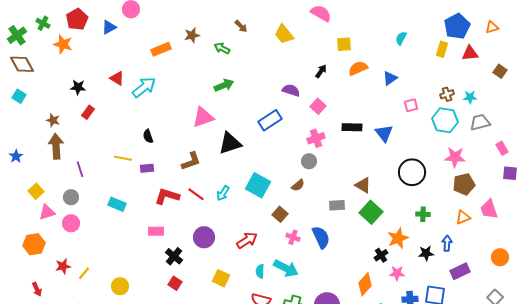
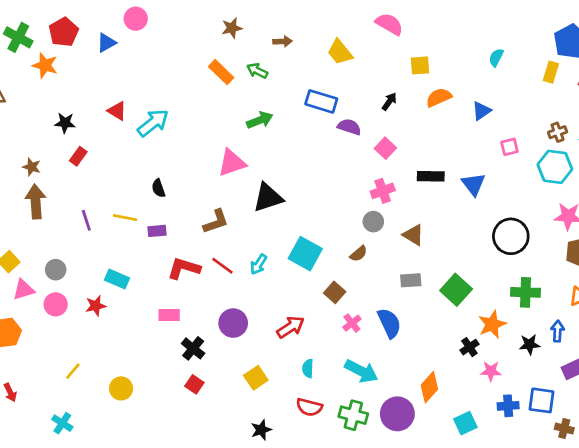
green cross: (43, 23) -> (18, 37), size x1.5
brown arrow: (241, 26) -> (283, 41), turned -48
brown star: (192, 35) -> (232, 28), moved
orange rectangle: (161, 49) -> (221, 72), moved, turned 66
blue rectangle: (270, 120) -> (321, 101), moved, turned 50
purple line: (80, 169) -> (86, 220), moved
brown triangle: (363, 185) -> (413, 235), moved
green cross: (423, 214) -> (525, 292), size x1.5
pink cross: (293, 237) -> (352, 323), turned 32
red star: (63, 266) -> (96, 306), moved
cyan arrow: (286, 268) -> (361, 371), moved
yellow square: (221, 278) -> (256, 378), turned 30
orange diamond: (365, 284) -> (429, 387), moved

